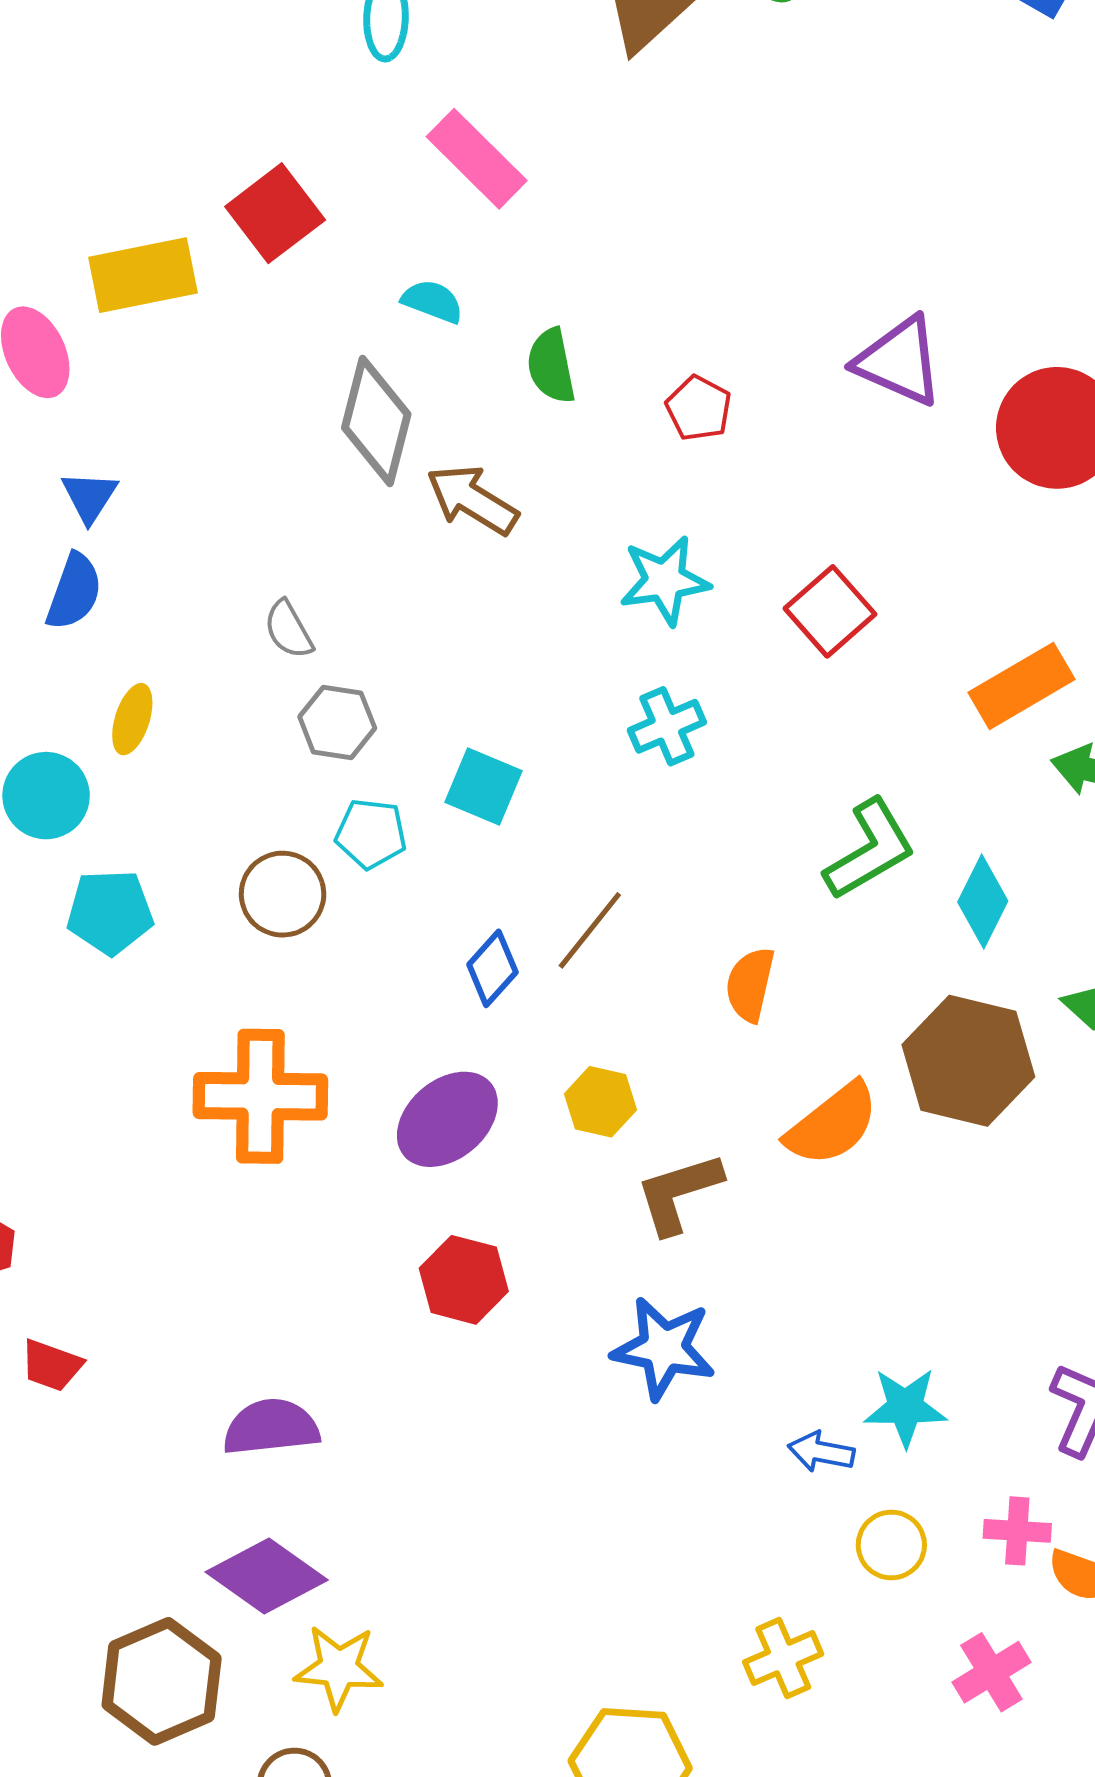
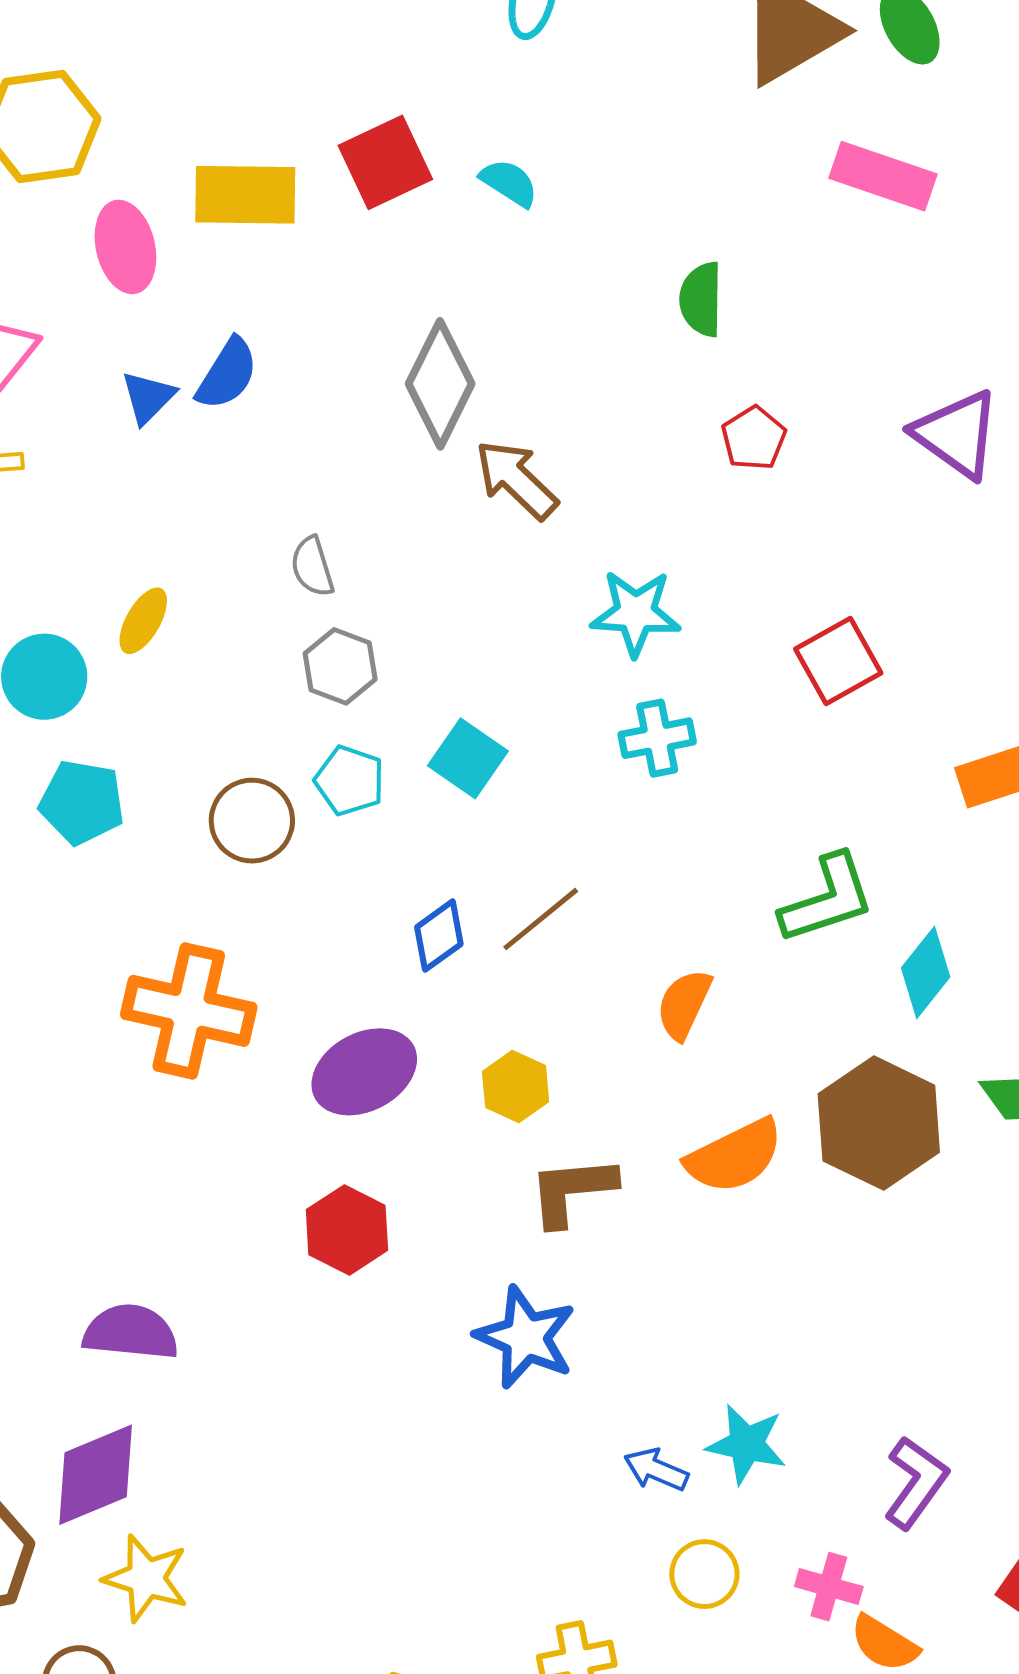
pink rectangle: (477, 159) -> (883, 176), moved, turned -38
cyan semicircle: (433, 301) -> (509, 183), moved
green semicircle: (551, 366) -> (701, 299), moved
cyan star: (665, 580) -> (636, 613), moved
blue semicircle: (74, 592) -> (227, 374), moved
purple diamond: (267, 1576) -> (96, 1475), turned -70

